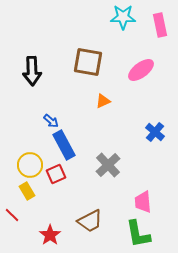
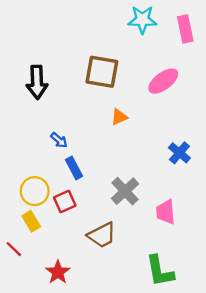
blue rectangle: (64, 145) -> (74, 168), size x0.7
pink trapezoid: (143, 202) -> (166, 212), moved
brown trapezoid: (90, 221) -> (102, 235), moved

